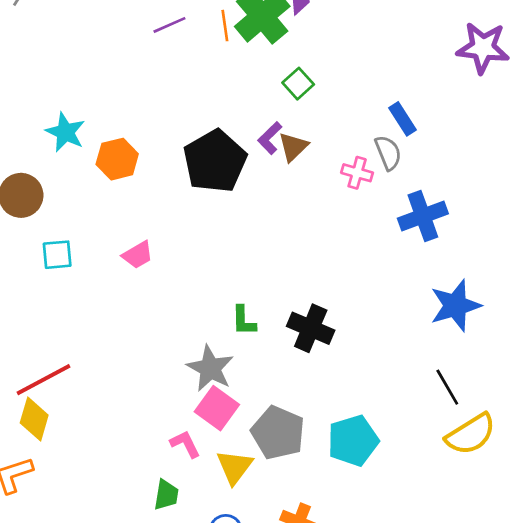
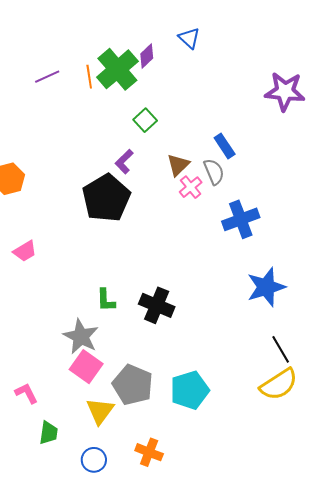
brown triangle: (293, 147) -> (178, 165), moved
black pentagon: (215, 161) -> (106, 198), moved
pink cross: (357, 173) -> (191, 187), turned 35
black line: (447, 387) -> (281, 349), moved
pink L-shape: (185, 444) -> (26, 393), moved

